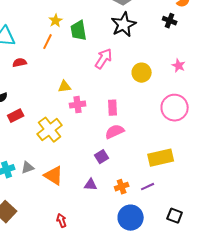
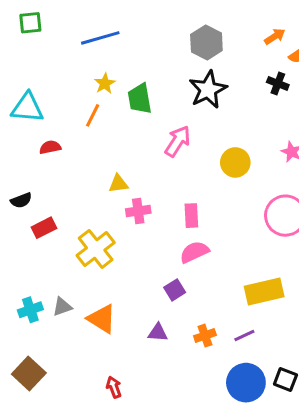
blue circle: (131, 218) -> (246, 383), moved

